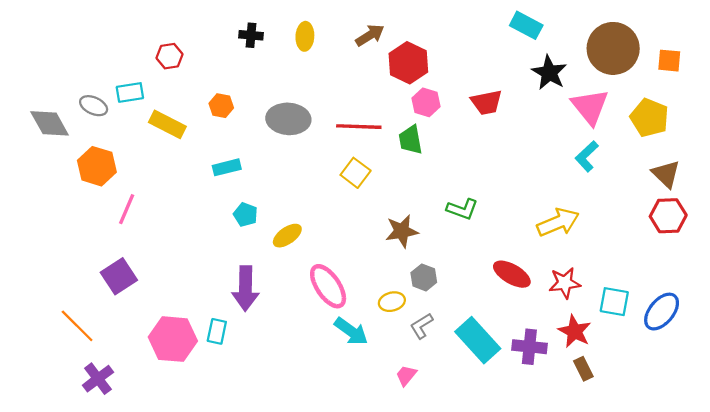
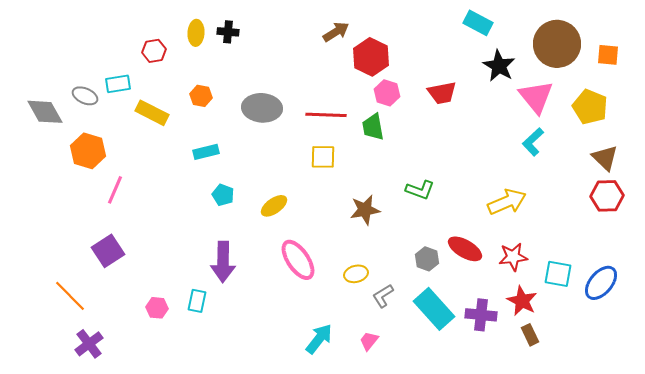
yellow ellipse: (305, 36) -> (196, 33), moved
yellow square: (356, 173) -> (323, 157), turned -36
yellow ellipse: (287, 236) -> (274, 206), moved
gray hexagon: (424, 277) -> (427, 259), moved
cyan arrow: (351, 331) -> (319, 339), moved, turned -88
pink hexagon: (173, 339) -> (157, 308), size x0.5

